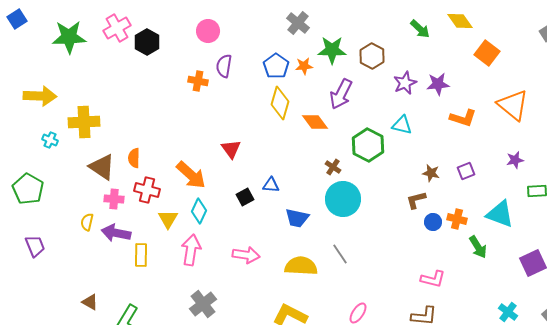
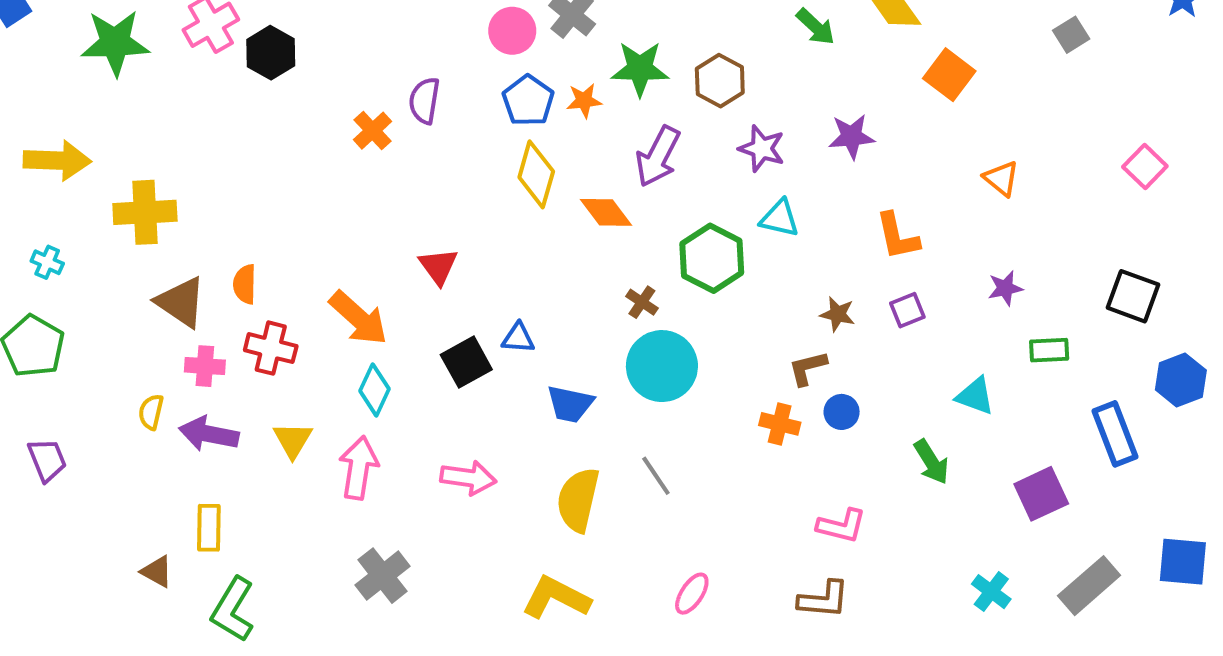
pink circle: (208, 31) -> (512, 31), moved
orange cross: (198, 81) -> (373, 131), turned 36
purple star: (405, 83) -> (762, 148), moved, turned -30
orange triangle: (513, 105) -> (1001, 178), size x0.6
orange L-shape: (463, 118) -> (897, 236), moved, turned 60
cyan cross: (50, 140) -> (47, 262), moved
black square: (245, 197) -> (466, 362), size x1.4
cyan triangle: (500, 214) -> (975, 396), size x0.7
yellow triangle: (168, 219) -> (293, 440), moved
orange cross: (457, 219) -> (780, 424), moved
yellow rectangle: (141, 255) -> (209, 528), moved
yellow semicircle: (301, 266) -> (578, 500), turned -80

